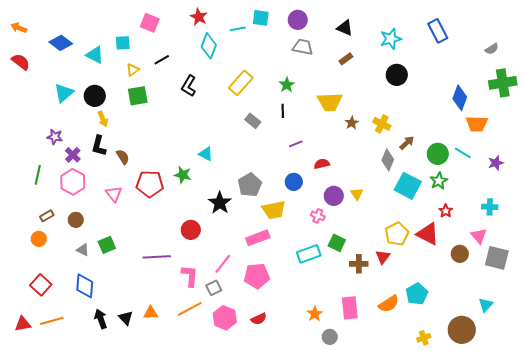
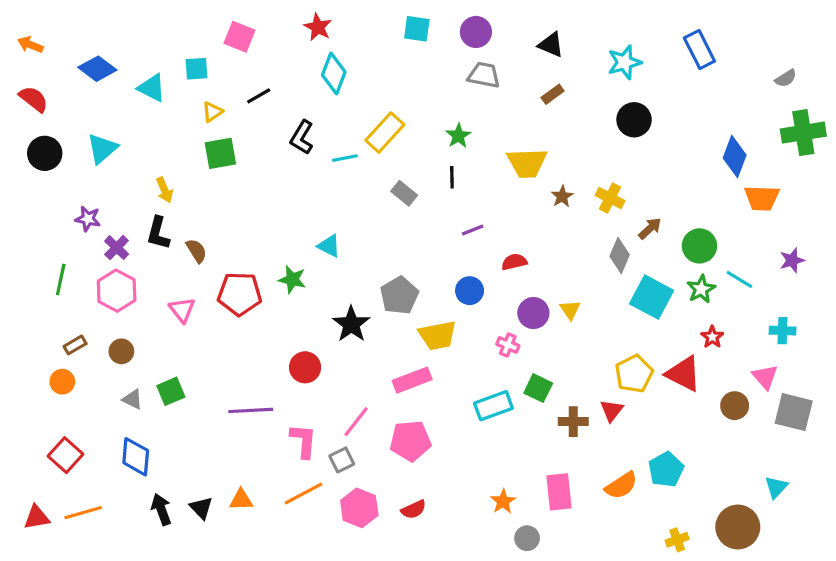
cyan line: (238, 29) -> (345, 158), moved
black circle: (95, 96) -> (45, 153), moved
cyan line: (463, 153) -> (739, 279), moved

